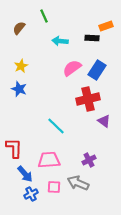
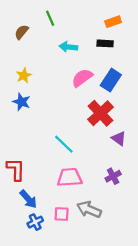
orange rectangle: (106, 26) -> (113, 22), moved
red cross: (88, 99) -> (100, 113), turned -30
pink trapezoid: (49, 160) -> (70, 177), moved
purple cross: (89, 160) -> (113, 176), moved

